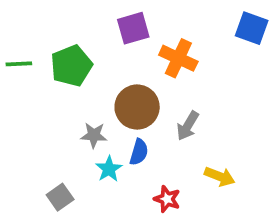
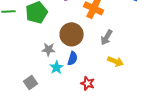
gray arrow: (188, 126) -> (107, 37), moved
yellow arrow: (220, 176) -> (116, 61), moved

